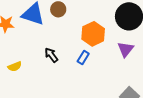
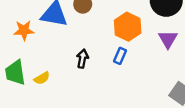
black arrow: (51, 55) -> (82, 59), turned 56

